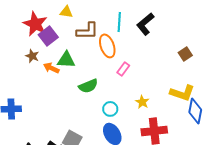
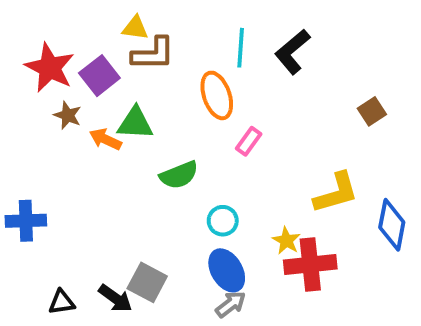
red star: (35, 24) -> (50, 68), moved
brown L-shape: (87, 31) -> (153, 54), moved
yellow L-shape: (182, 93) -> (336, 193), moved, turned -35
yellow star: (142, 102) -> (286, 241), moved

